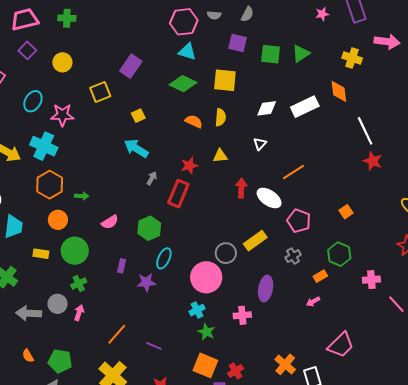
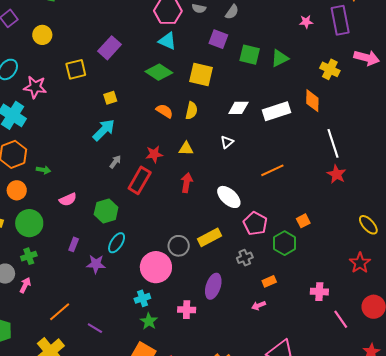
cyan arrow: (136, 148) -> (104, 130), turned 95
orange line: (293, 172) -> (272, 170), moved
red arrow: (241, 188) -> (187, 183), moved
green hexagon: (339, 254) -> (285, 243), moved

